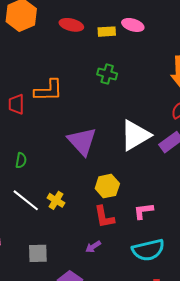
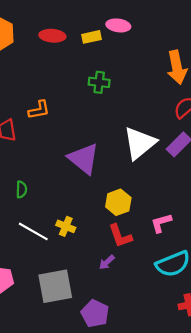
orange L-shape: (48, 90) -> (39, 110), size x0.7
purple arrow: (93, 247) -> (107, 262), moved
gray square: (38, 253) -> (55, 286), size x1.6

